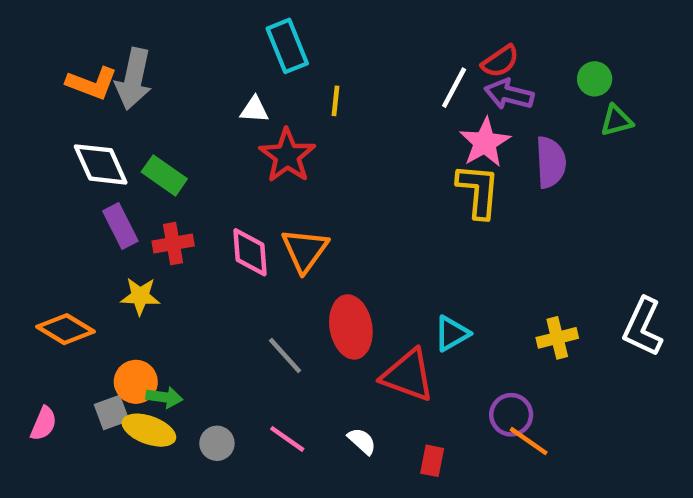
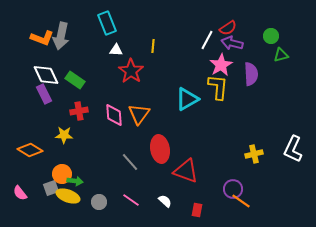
cyan rectangle: (287, 46) -> (107, 23), moved
purple rectangle: (120, 226) -> (44, 94), moved
cyan triangle: (452, 334) -> (187, 99), moved, size x1.4
pink semicircle: (44, 424) -> (20, 193), turned 119

